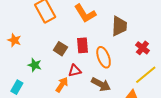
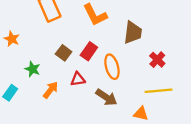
red rectangle: (82, 45) -> (89, 51), turned 35
yellow line: (146, 75) -> (159, 91), turned 30
orange arrow: (62, 85) -> (51, 90), moved

